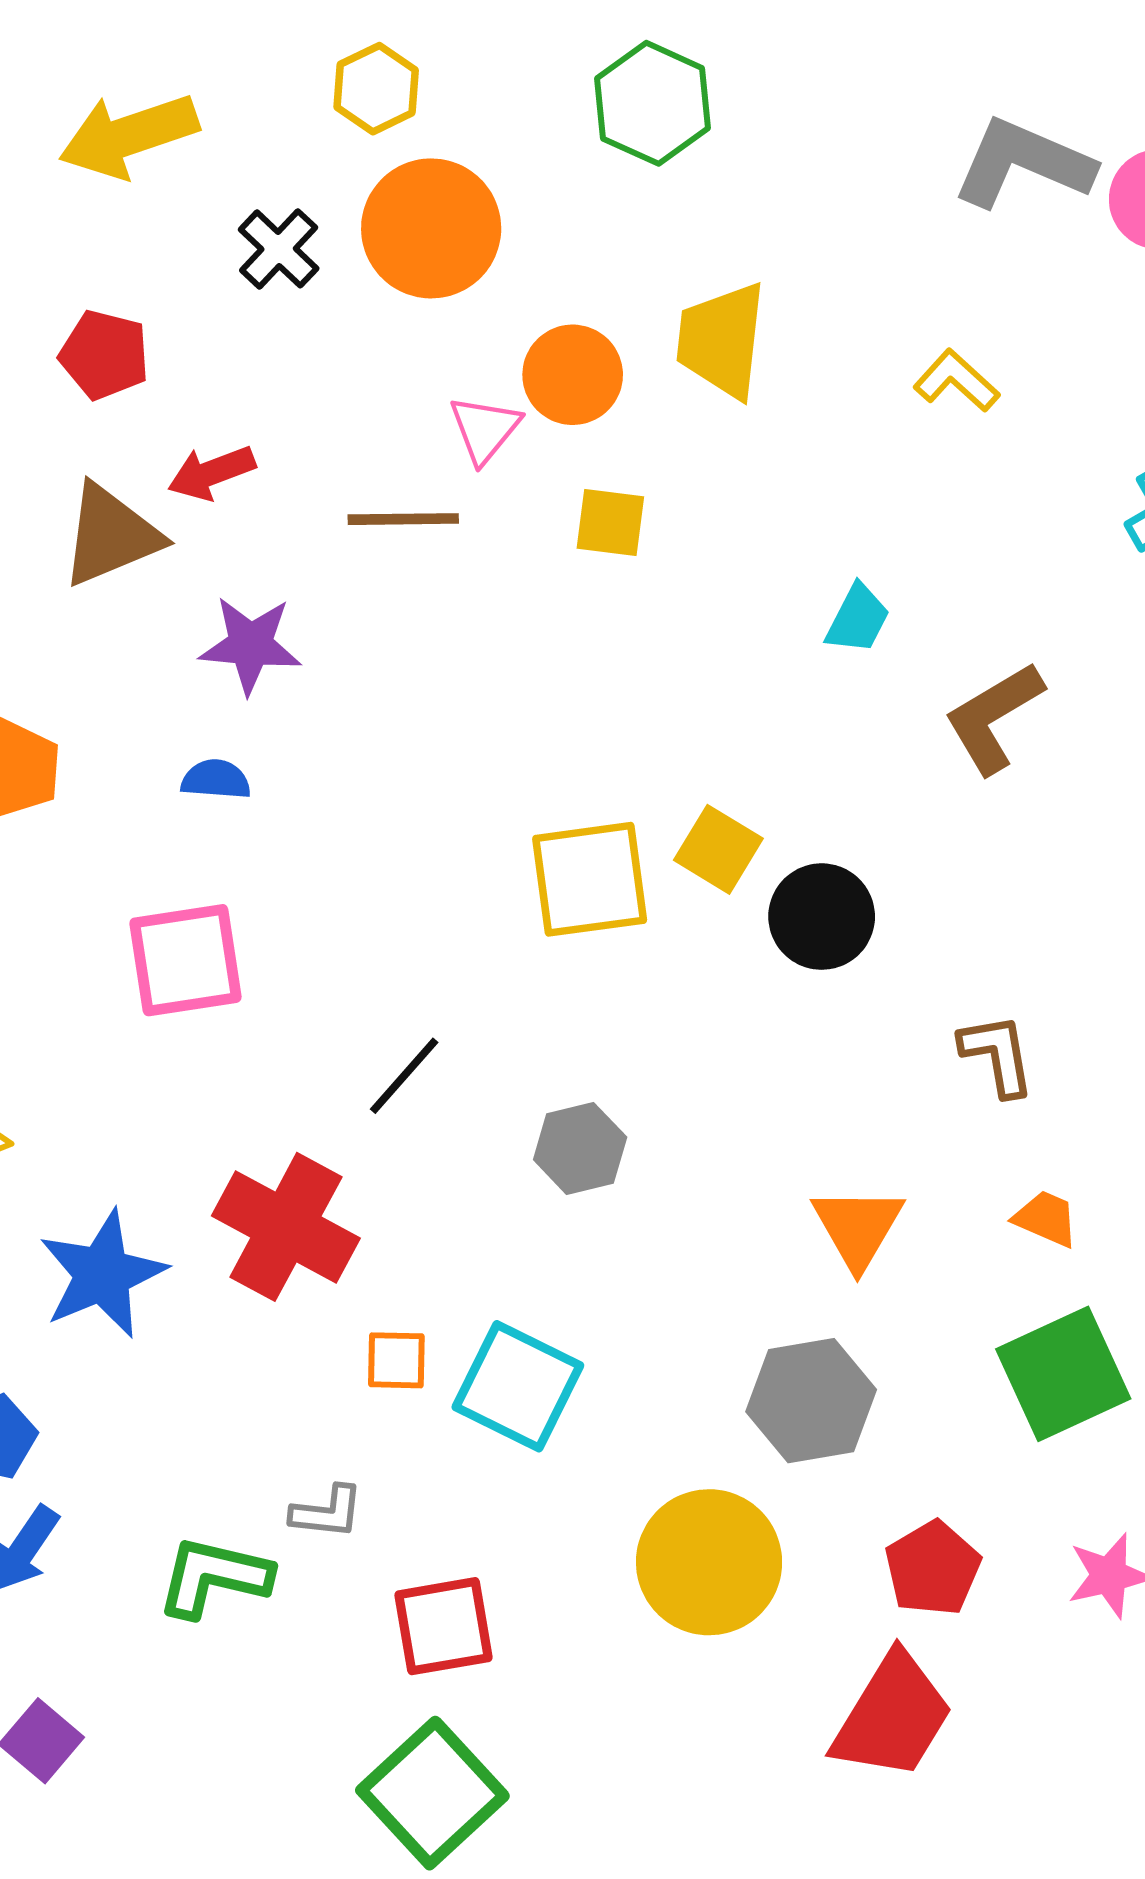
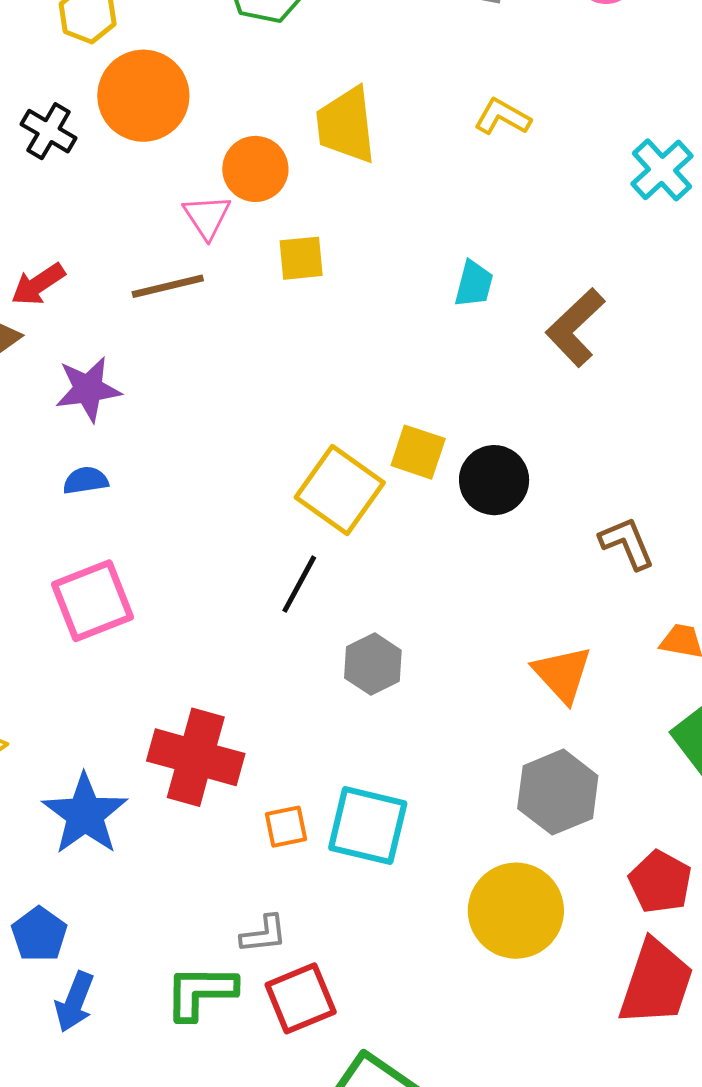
yellow square: (590, 879) -> (340, 490), turned -34
black line: (404, 1076) -> (299, 584), moved
red square: (443, 1626) -> (301, 998), moved

